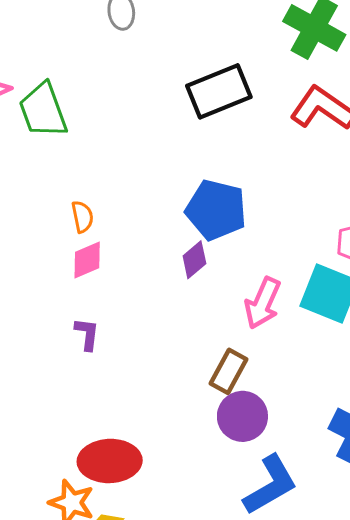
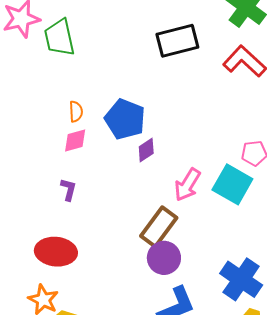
blue pentagon: (216, 210) -> (125, 119), moved
brown rectangle: (229, 371) -> (159, 227), size x1.4
red ellipse: (110, 461) -> (56, 252), moved

